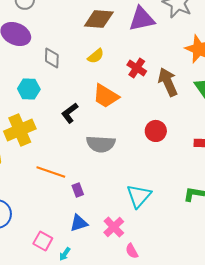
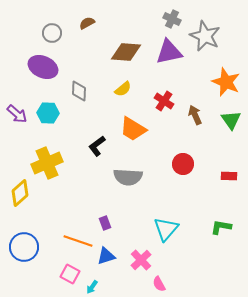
brown arrow: (168, 82) -> (195, 115), size x0.7
cyan hexagon: (29, 89) -> (48, 113), moved
orange line: (51, 172) -> (78, 241), moved

